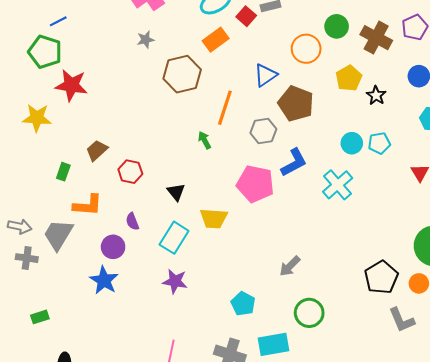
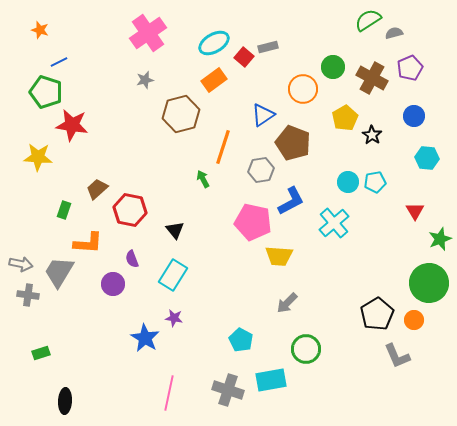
red hexagon: (130, 172) -> (130, 210), size x1.4
yellow trapezoid: (214, 218) -> (279, 256), moved
blue star: (104, 280) -> (145, 338), moved
purple star: (175, 281) -> (174, 318), size x0.7

